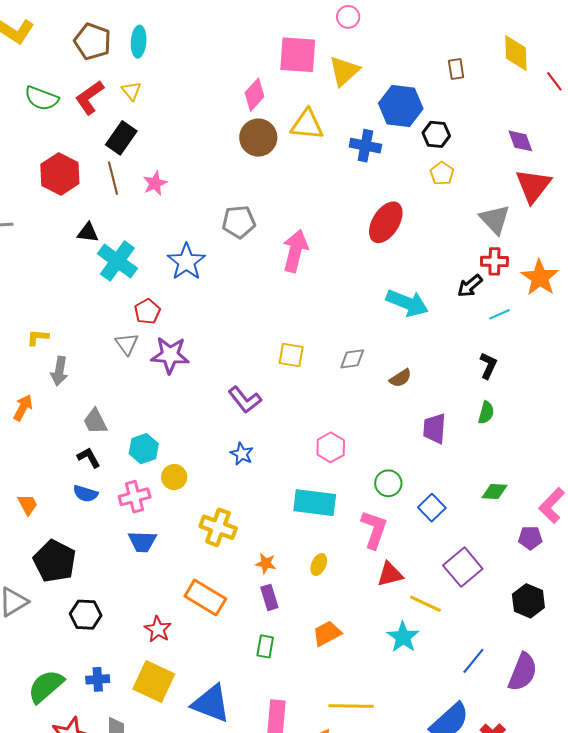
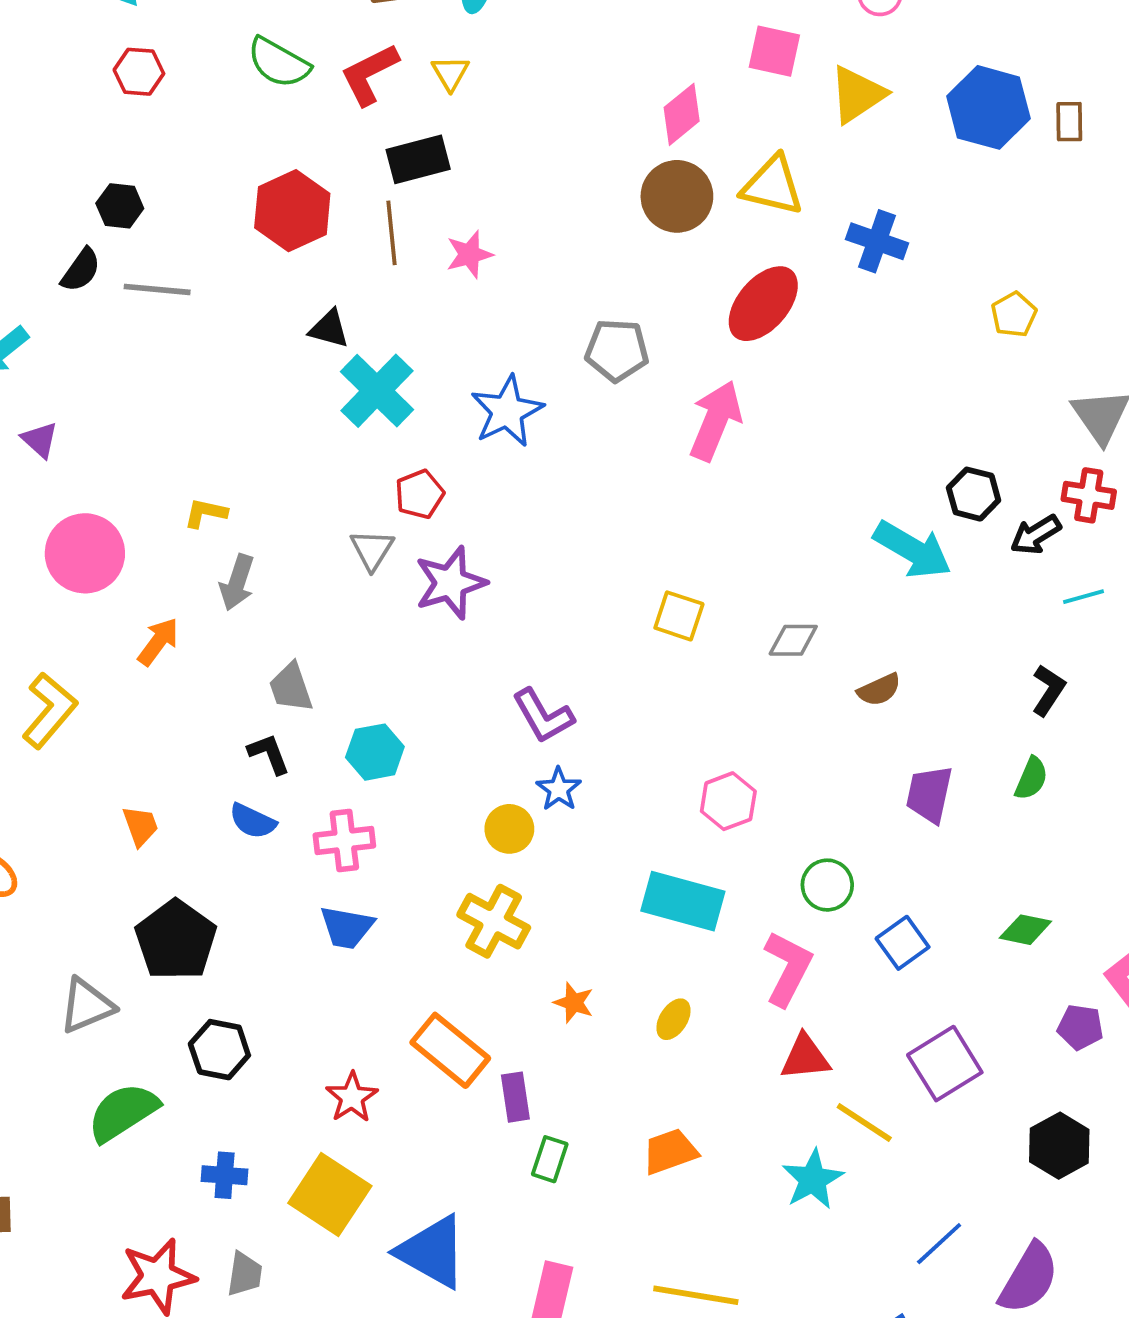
pink square: (298, 55) -> (774, 51), size x0.7
blue hexagon: (401, 106) -> (988, 107), moved
black hexagon: (436, 134) -> (974, 494), moved
black rectangle: (121, 138) -> (418, 159), turned 32
red ellipse: (386, 222) -> (763, 304), moved
purple star: (170, 355) -> (450, 583), turned -30
purple L-shape: (245, 400) -> (543, 716), moved
yellow circle: (174, 477) -> (509, 829), moved
purple rectangle: (269, 597) -> (515, 1097), moved
green semicircle: (46, 686) -> (123, 1112), moved

